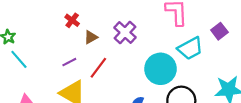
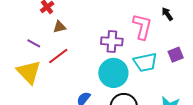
purple cross: (125, 32) -> (112, 41), moved, turned 35
purple line: (69, 62) -> (34, 43), turned 40

